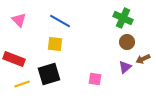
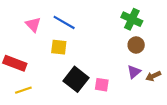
pink triangle: (19, 20) -> (33, 25), moved
brown arrow: (143, 59) -> (153, 76), moved
black square: (49, 74) -> (76, 79), moved, turned -35

